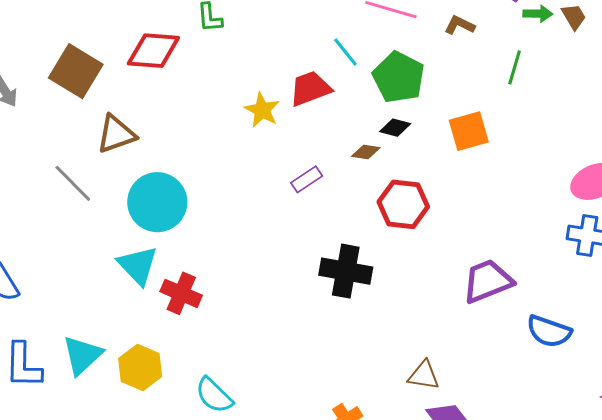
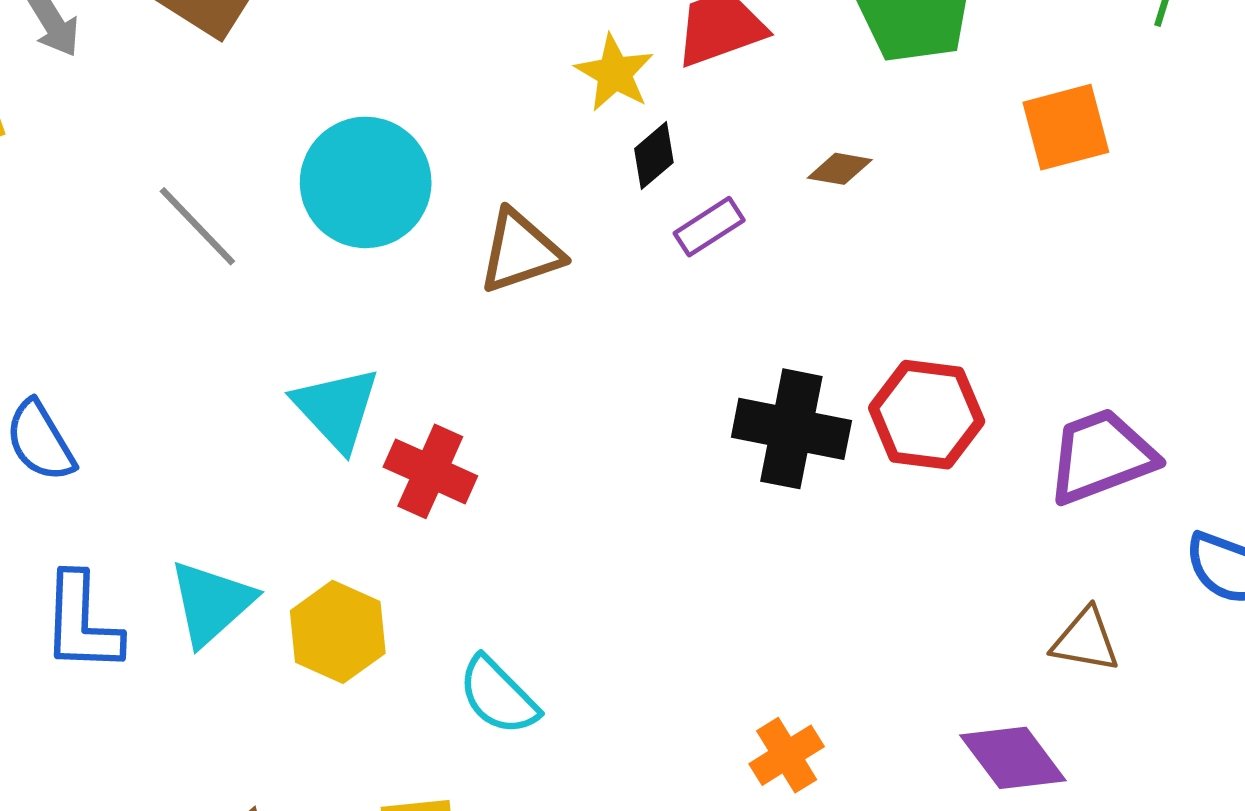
black diamond: (395, 128) -> (654, 156), moved, turned -56
brown triangle: (116, 134) -> (520, 252), moved
cyan circle: (157, 202) -> (366, 182), moved
red hexagon: (403, 204) -> (927, 415), moved
brown triangle: (424, 375) -> (1086, 640), moved

